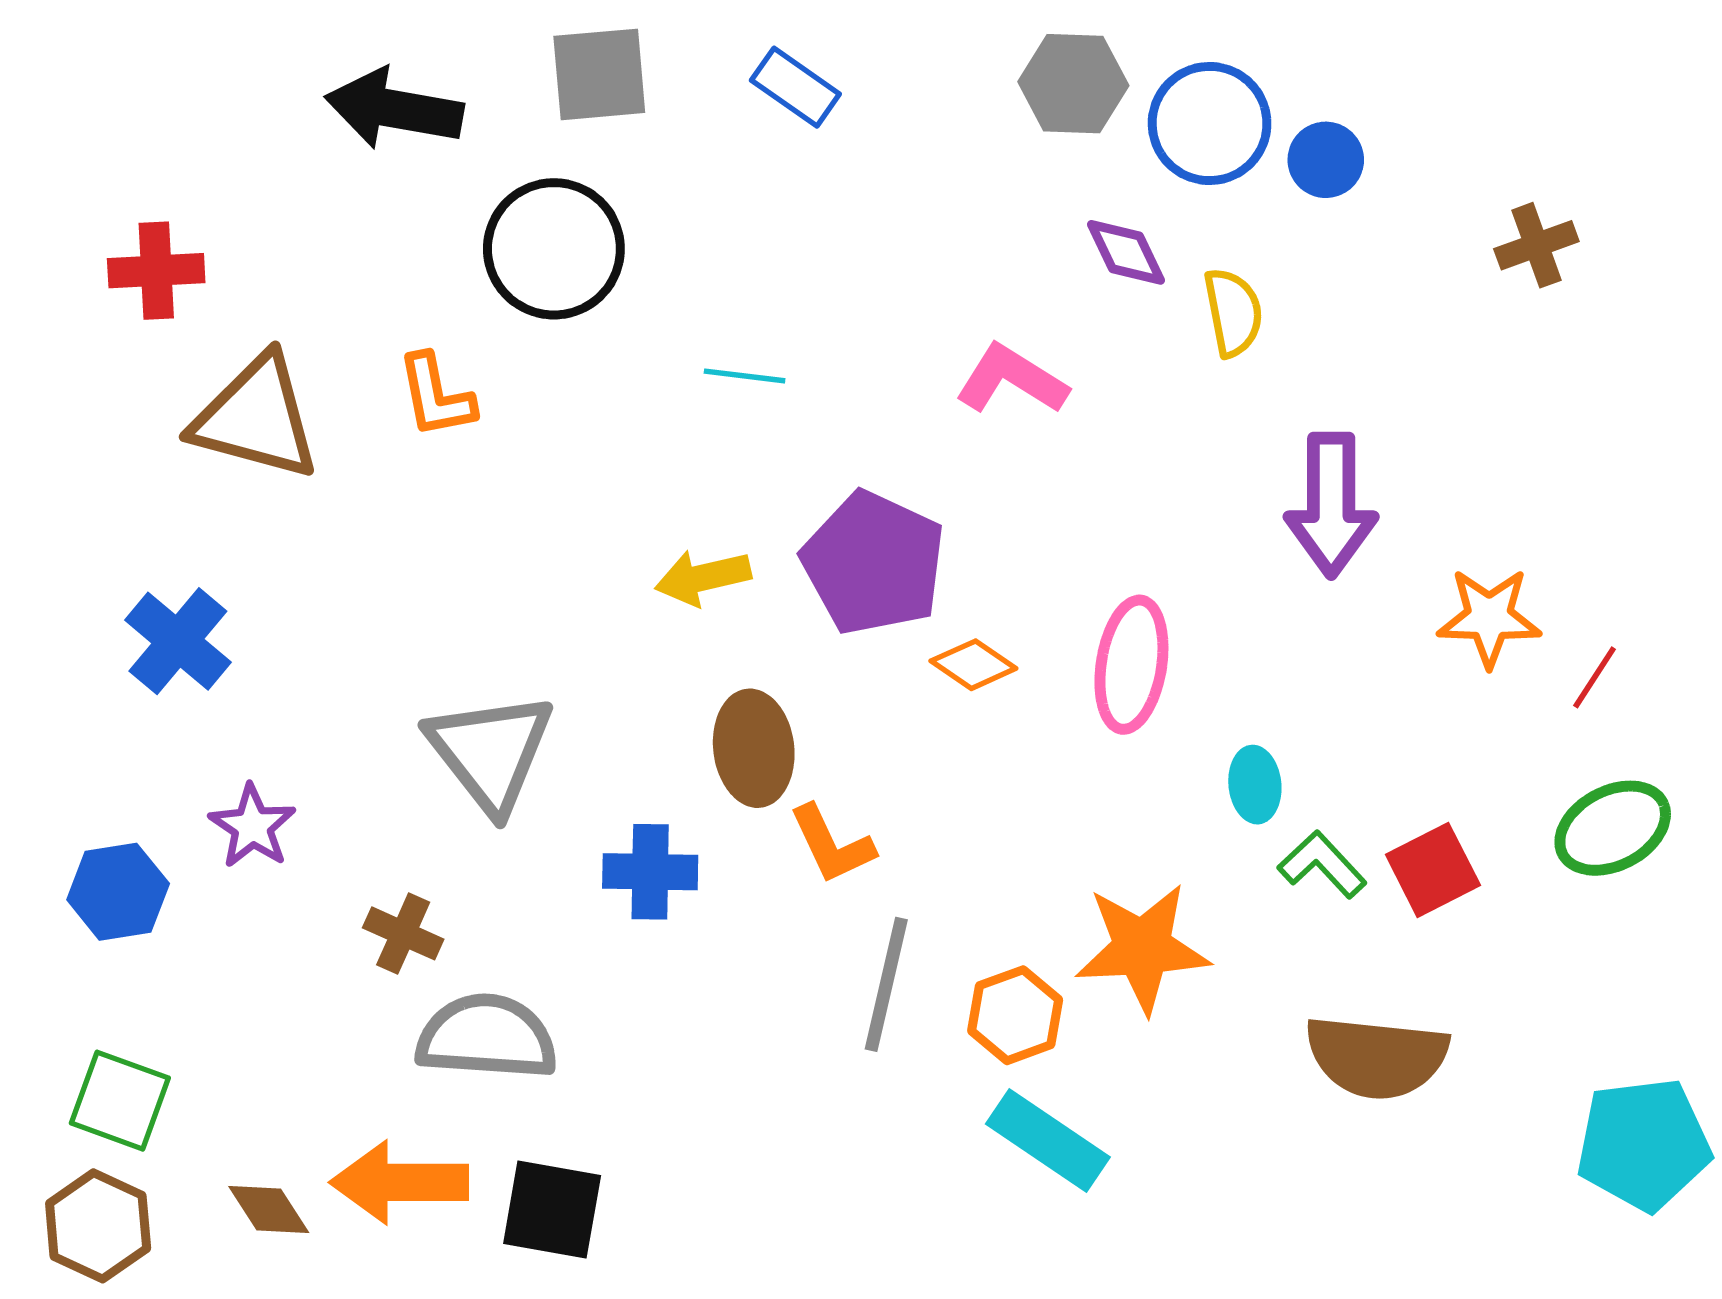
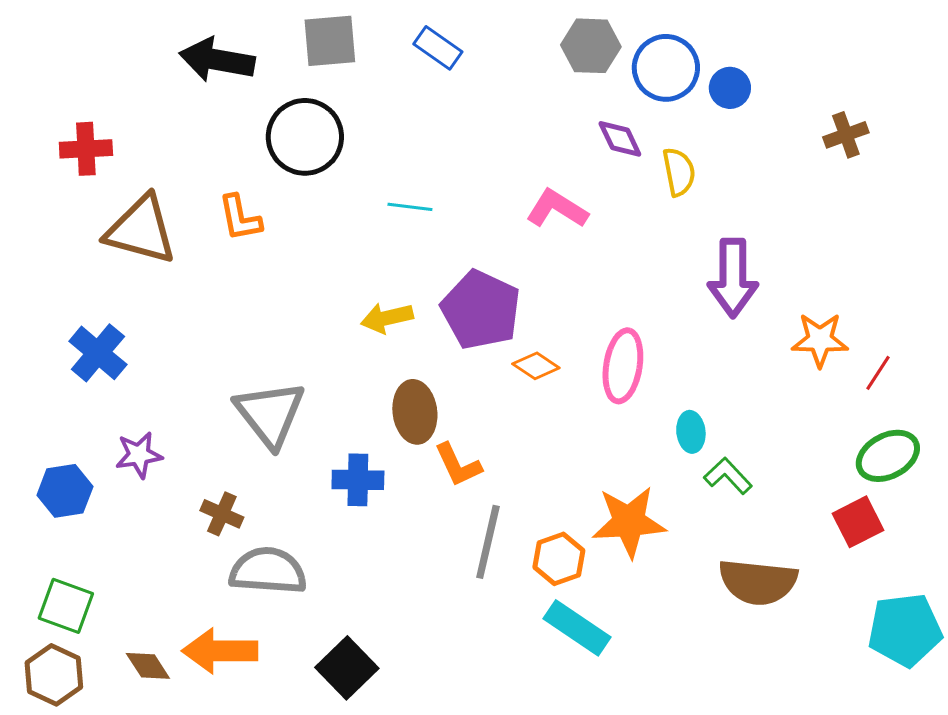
purple star: (252, 826) -> (139, 455), turned 30
red square: (1433, 870) -> (858, 522), moved
black square: (552, 1210) -> (347, 668), moved, turned 36

